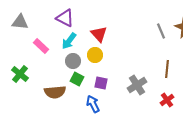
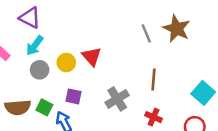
red triangle: (99, 34) -> (92, 56), moved
green square: (77, 79) -> (44, 107), moved
red cross: (167, 100) -> (154, 117), turned -32

